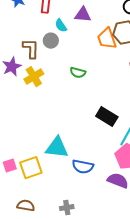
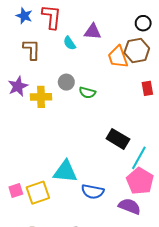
gray circle: (51, 41) -> (66, 82), moved
brown L-shape: (31, 49) -> (32, 49), moved
yellow cross: (34, 77) -> (41, 97), turned 30

